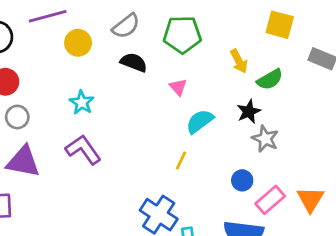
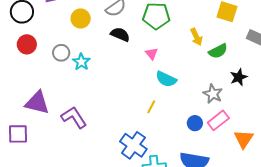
black star: (249, 112) -> (239, 77), moved
gray circle: (17, 117) -> (61, 53), moved
cyan semicircle: (200, 121) -> (166, 79), turned -120
purple L-shape: (83, 150) -> (74, 117), moved
pink rectangle: (270, 200) -> (218, 120), moved

